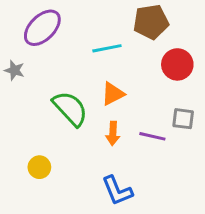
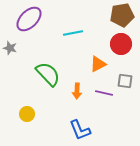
brown pentagon: (151, 22) -> (122, 15), moved
orange triangle: (113, 94) -> (98, 64), moved

